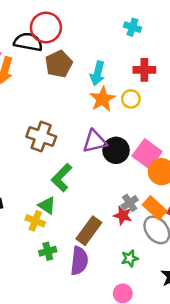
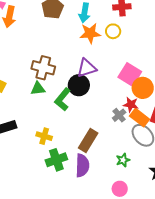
orange star: (102, 99) -> (90, 33), turned 30
black circle: (116, 150) -> (79, 85), moved
green triangle: (47, 205) -> (38, 89), moved, turned -35
red star: (123, 215) -> (131, 105), moved
green cross: (48, 251) -> (56, 160), size x1.5

